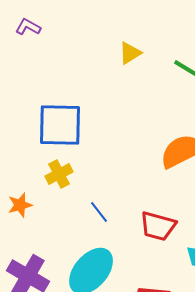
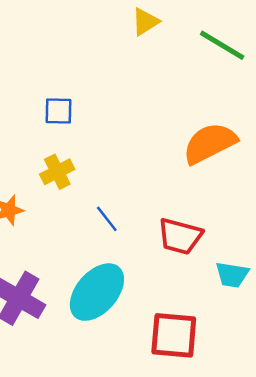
blue square: (60, 125) -> (58, 111), size x0.5

